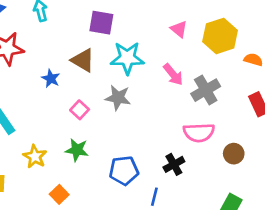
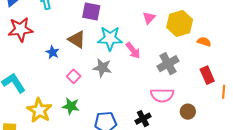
pink triangle: (179, 29) -> (149, 18), turned 32
pink arrow: (173, 74) -> (133, 50), moved
yellow star: (35, 157) -> (39, 110), size x1.4

